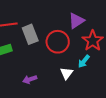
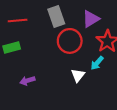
gray rectangle: (30, 34) -> (56, 16), moved
purple arrow: (30, 79) -> (27, 81), moved

